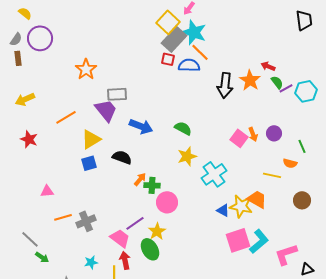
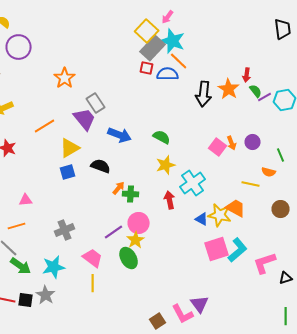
red arrow: (268, 66) -> (247, 75), turned -104
gray rectangle: (117, 94) -> (96, 103), turned 60
pink circle: (167, 202) -> (139, 223), moved
orange line: (63, 217) -> (17, 226), moved
pink trapezoid: (120, 238) -> (93, 258), moved
green arrow: (42, 257) -> (21, 266), size x1.5
red arrow: (125, 260) -> (170, 200), moved
cyan star: (91, 262) -> (54, 267), moved, size x1.6

